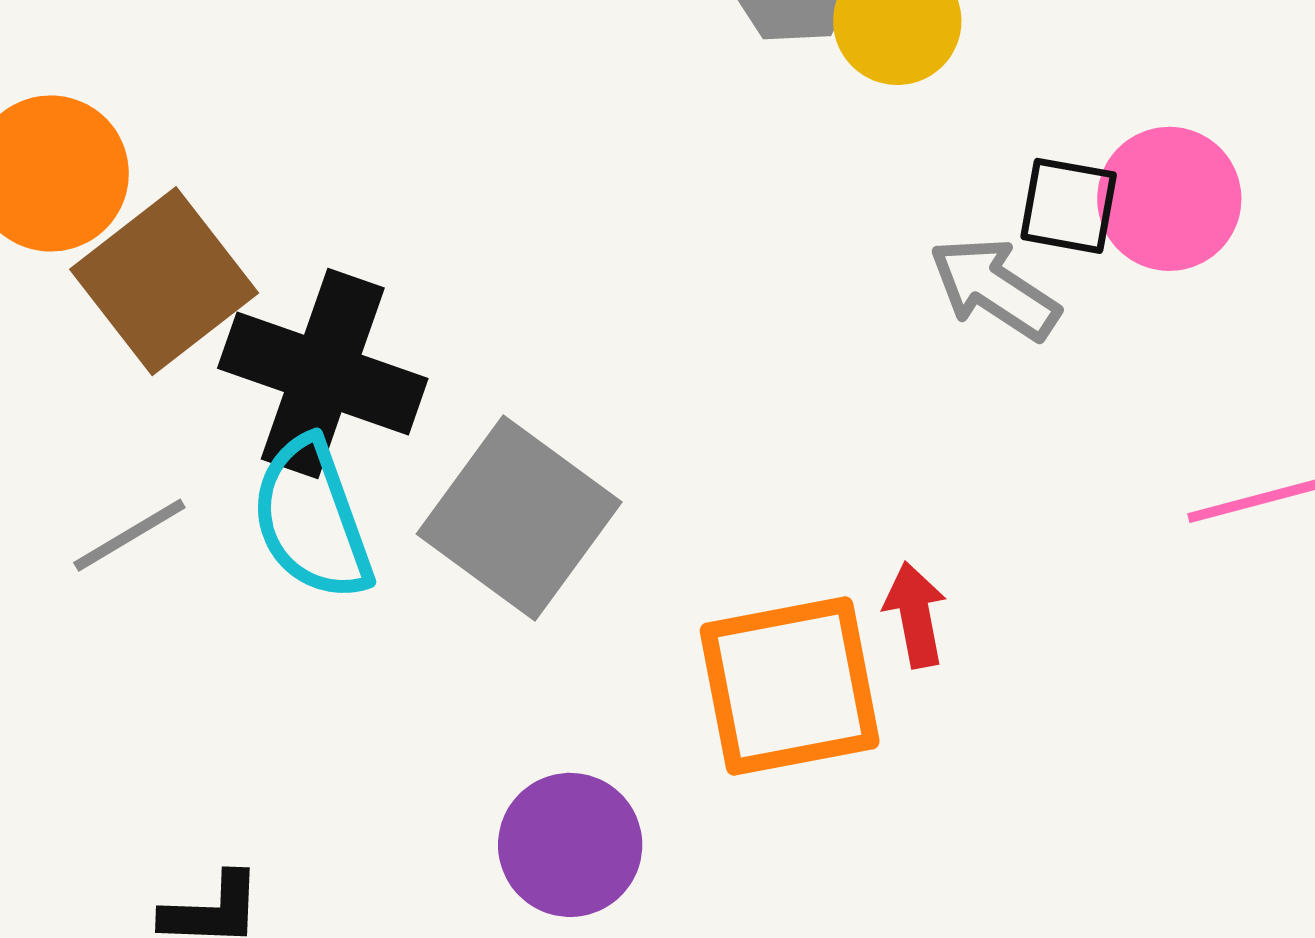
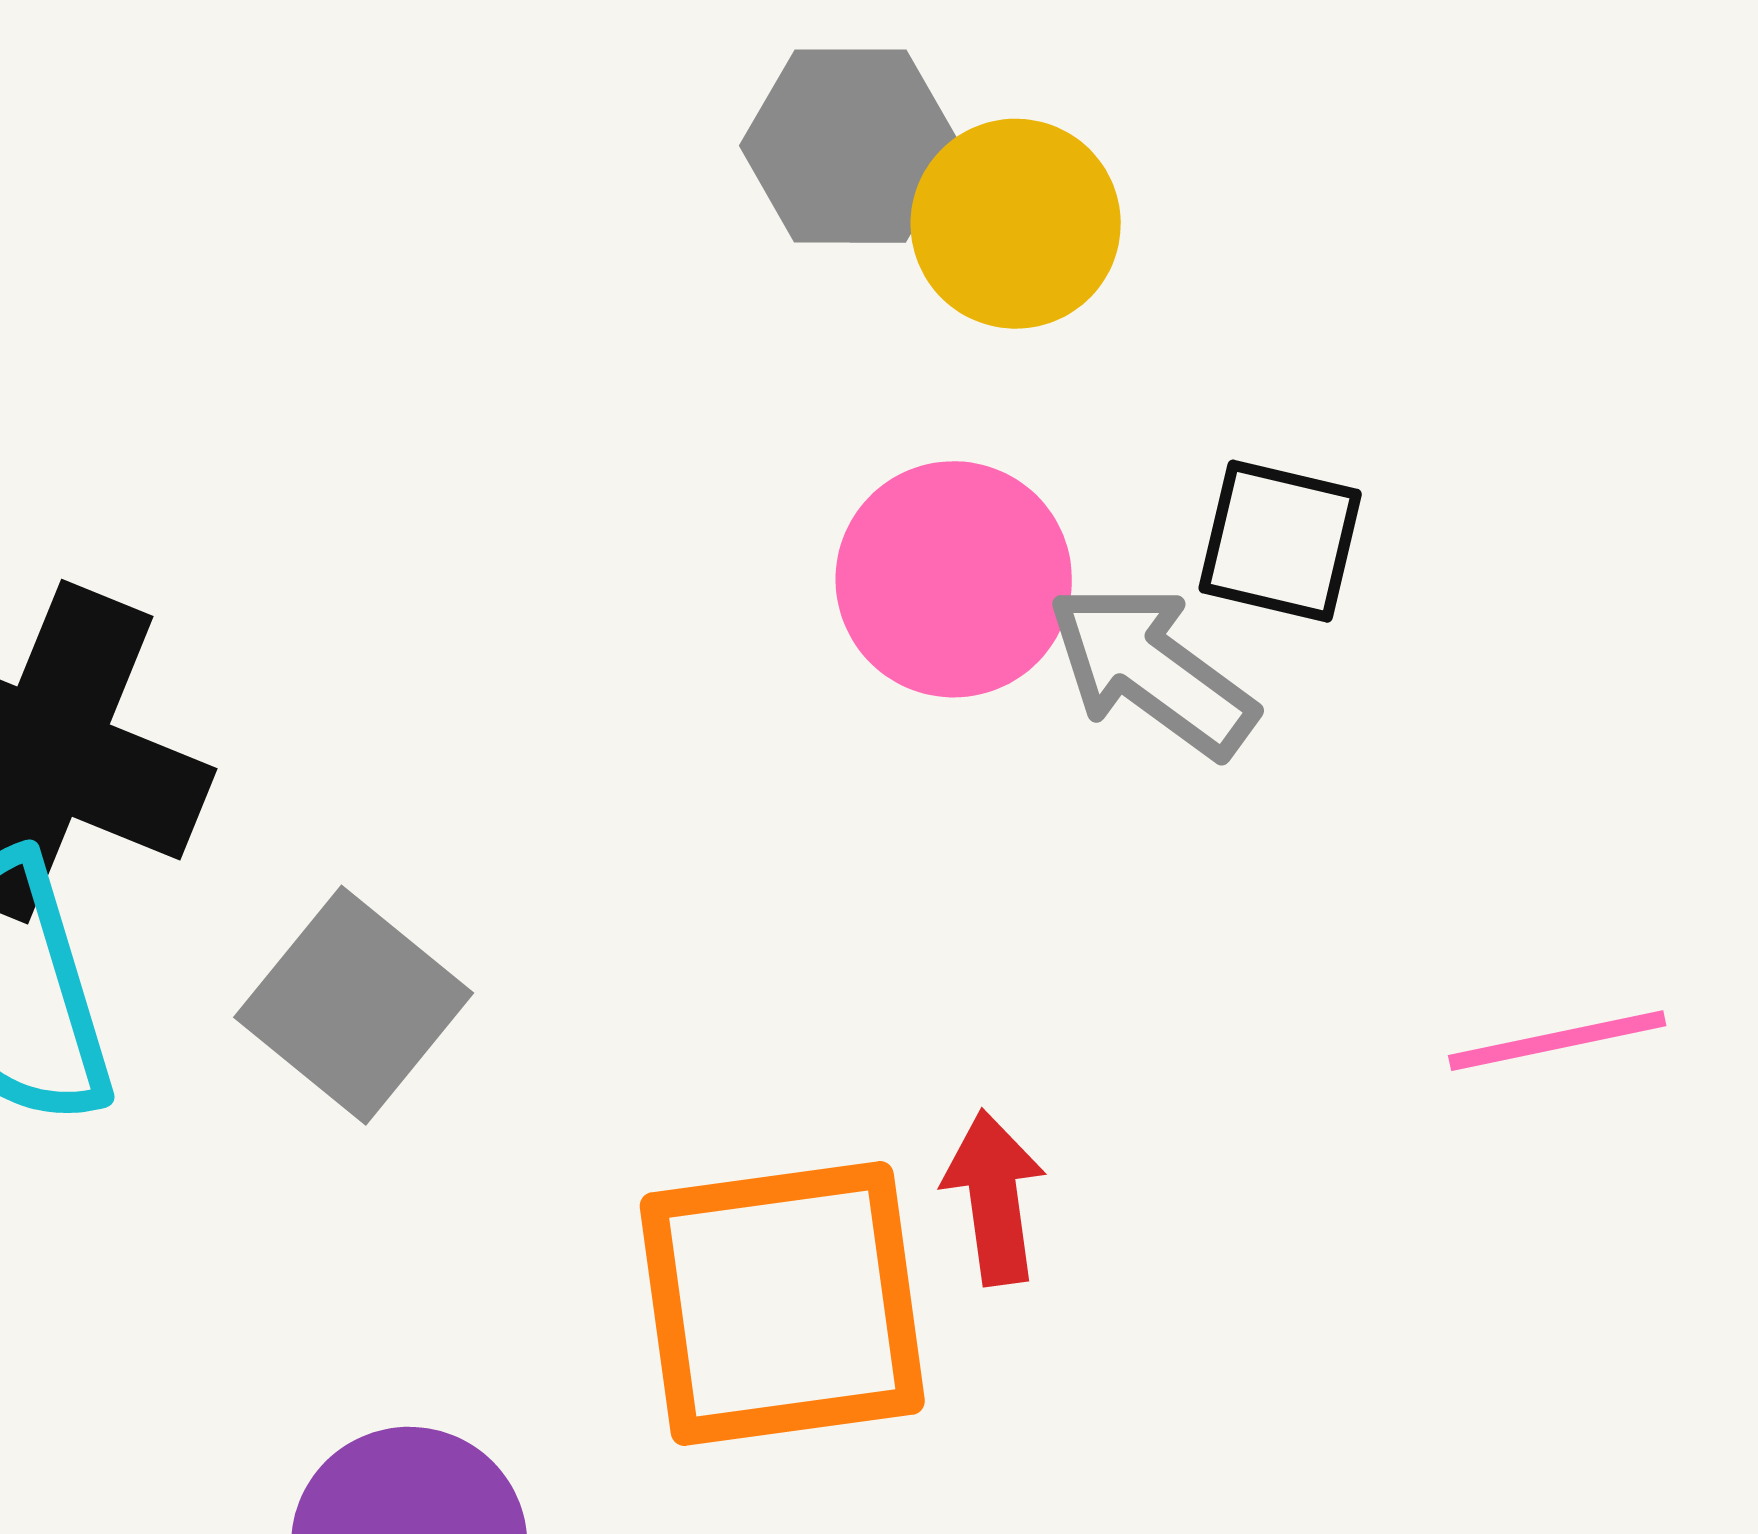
pink circle: (1169, 199) -> (954, 579), moved
gray square: (519, 518) -> (354, 1005), size x0.7

